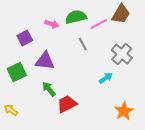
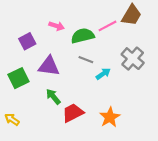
green semicircle: (76, 17) -> (83, 36), moved
gray line: (83, 44) -> (86, 60), moved, turned -40
cyan arrow: (106, 78) -> (103, 74), moved
orange star: (124, 111) -> (110, 117), moved

